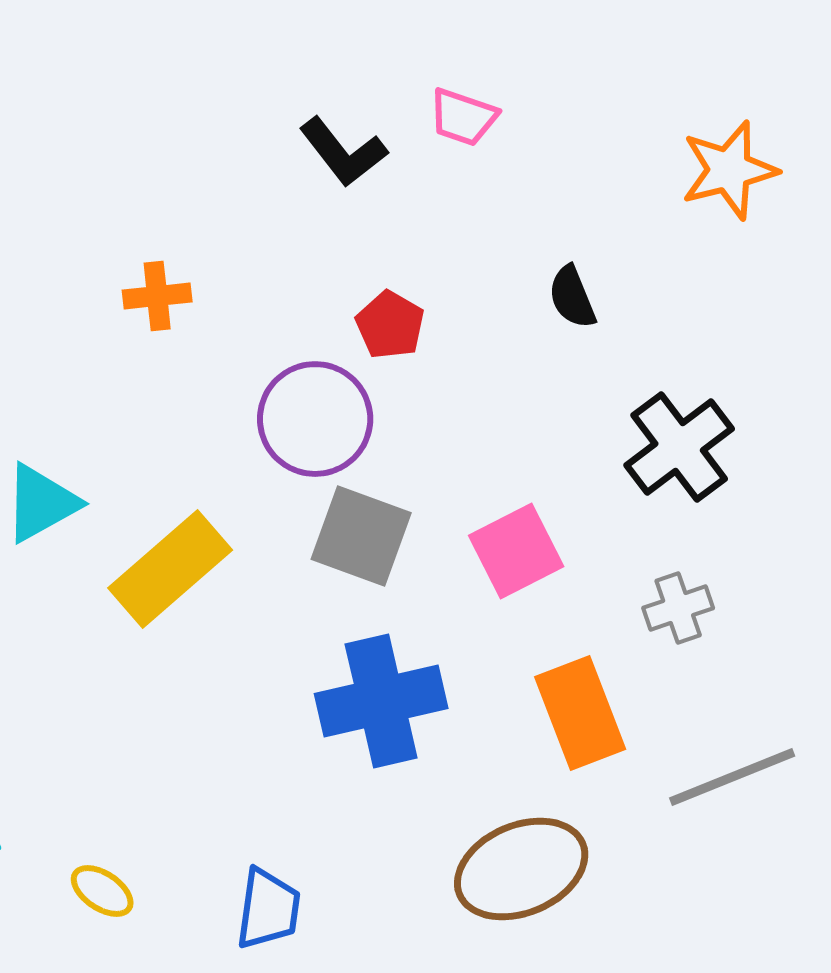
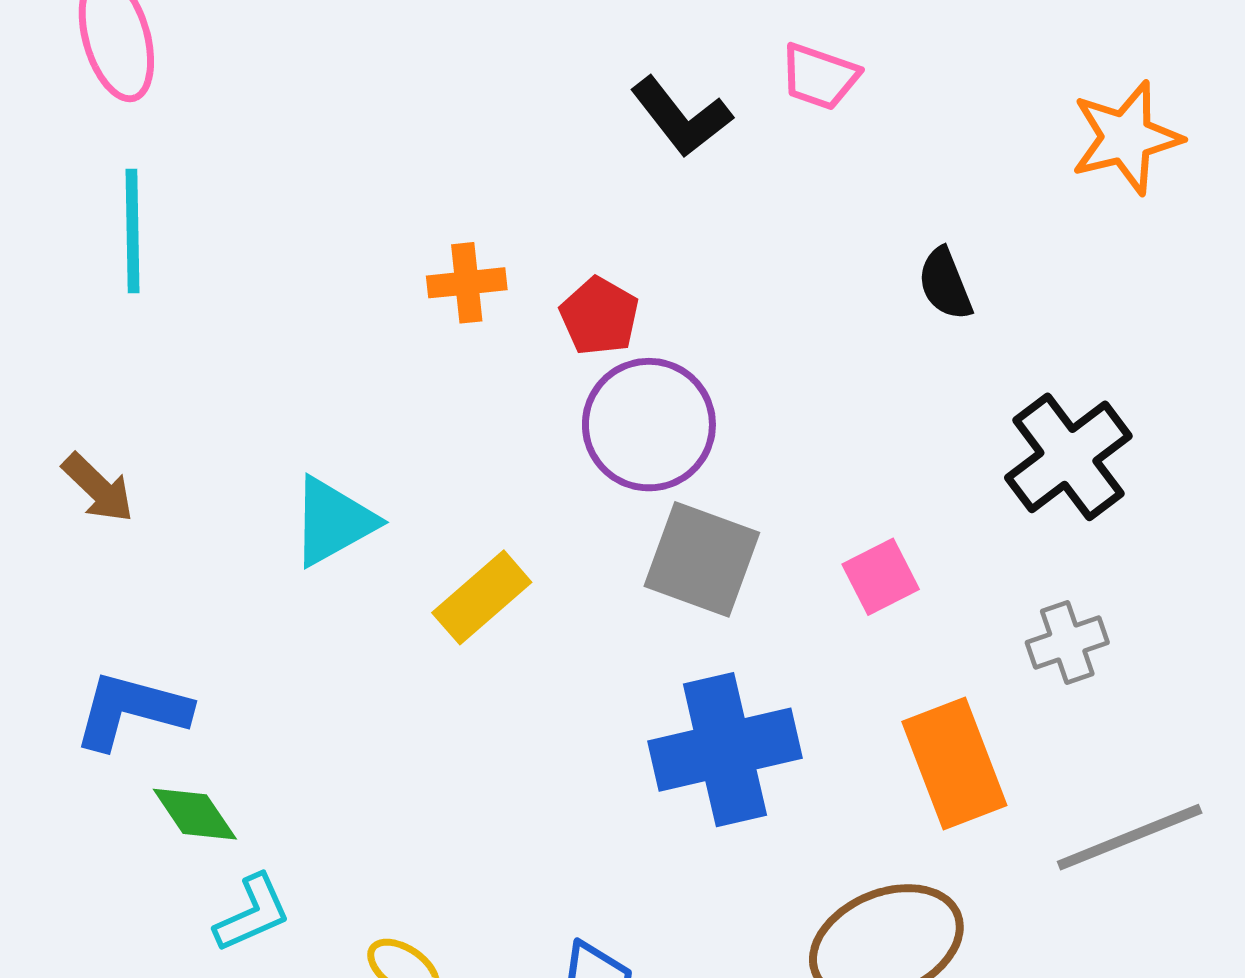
red pentagon: (390, 325) -> (599, 316), moved
pink square: (516, 551) -> (881, 577), size x0.7
yellow rectangle: (170, 569) -> (482, 597), size x0.7

